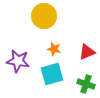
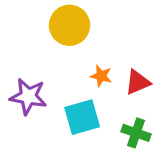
orange star: (54, 49) -> (101, 76), moved

